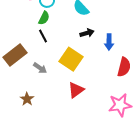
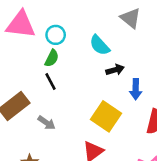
black arrow: (87, 33) -> (115, 70), moved
yellow square: (71, 59) -> (106, 116), moved

